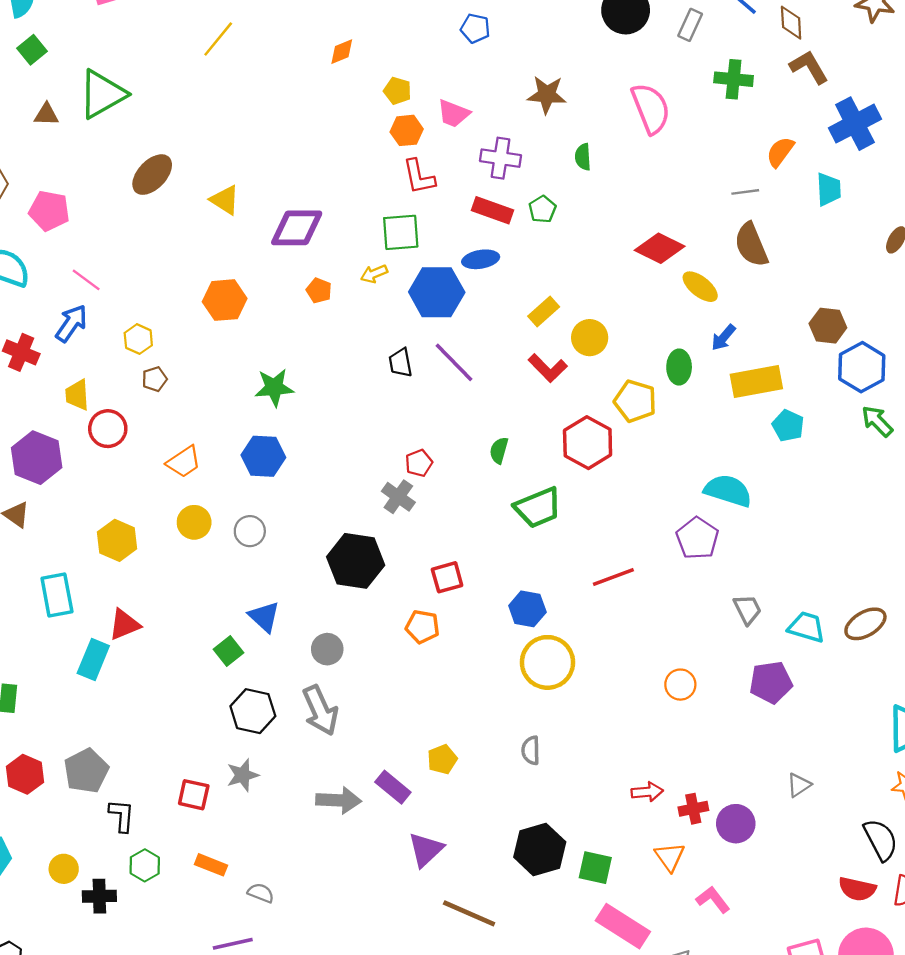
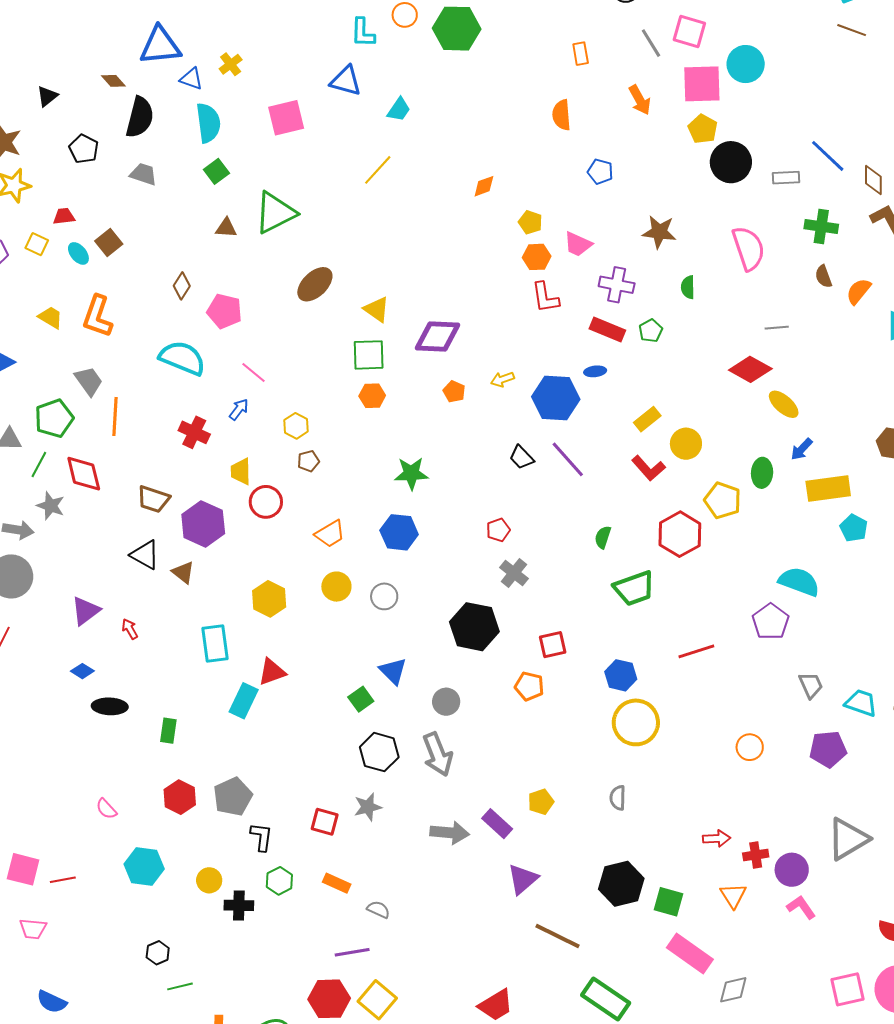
gray rectangle: (690, 25) -> (786, 178), turned 60
gray line: (745, 192) -> (777, 328), moved
green square: (401, 232) -> (369, 355), moved
brown semicircle: (751, 245) -> (823, 276), moved, size x0.6
blue ellipse: (481, 259) -> (595, 371), size x0.7
orange hexagon: (225, 300) -> (372, 396), size x0.7
blue arrow: (71, 323) -> (239, 409), size x0.7
black trapezoid: (400, 363) -> (522, 457), turned -36
red pentagon: (419, 463) -> (498, 530), moved
gray triangle: (799, 785) -> (848, 839), size x2.0
pink L-shape: (713, 900) -> (801, 907), moved

